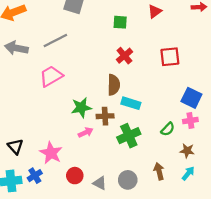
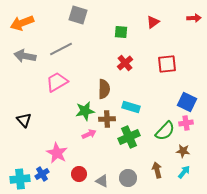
brown semicircle: (114, 85) -> (104, 89), moved
green semicircle: (168, 129) -> (165, 131), size x1.5
black triangle: (15, 146) -> (24, 120), moved

